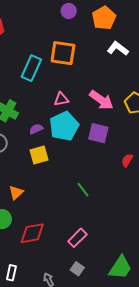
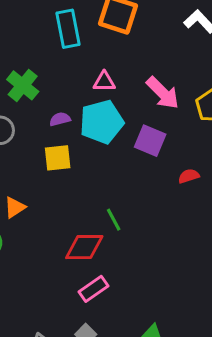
cyan rectangle: (31, 68) -> (68, 29), turned -45
red semicircle: (127, 160) -> (189, 176), moved, turned 32
red diamond: (32, 233) -> (84, 247), moved

